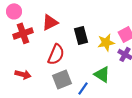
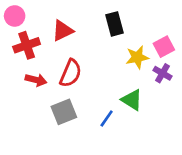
black rectangle: (81, 35) -> (115, 24), moved
red arrow: (23, 74) -> (36, 80), moved
gray square: (62, 79) -> (64, 112), moved

